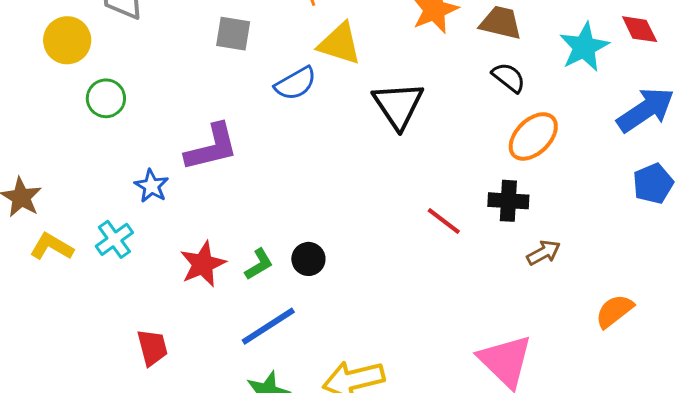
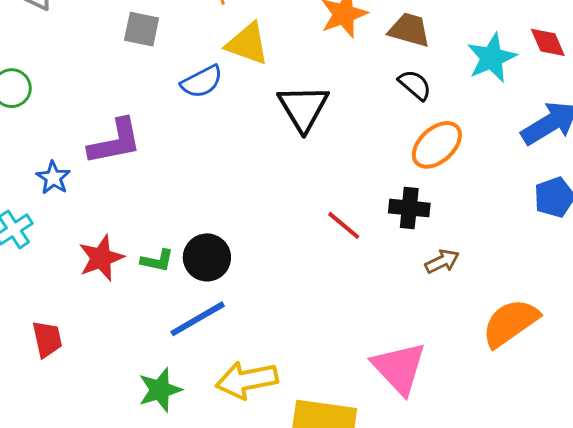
black circle: (308, 259) -> (207, 257), size x1.4
green L-shape: (259, 264) -> (157, 261), turned 40
orange semicircle: (614, 311) -> (510, 323), size x1.5
blue line: (268, 326) -> (198, 319), moved

